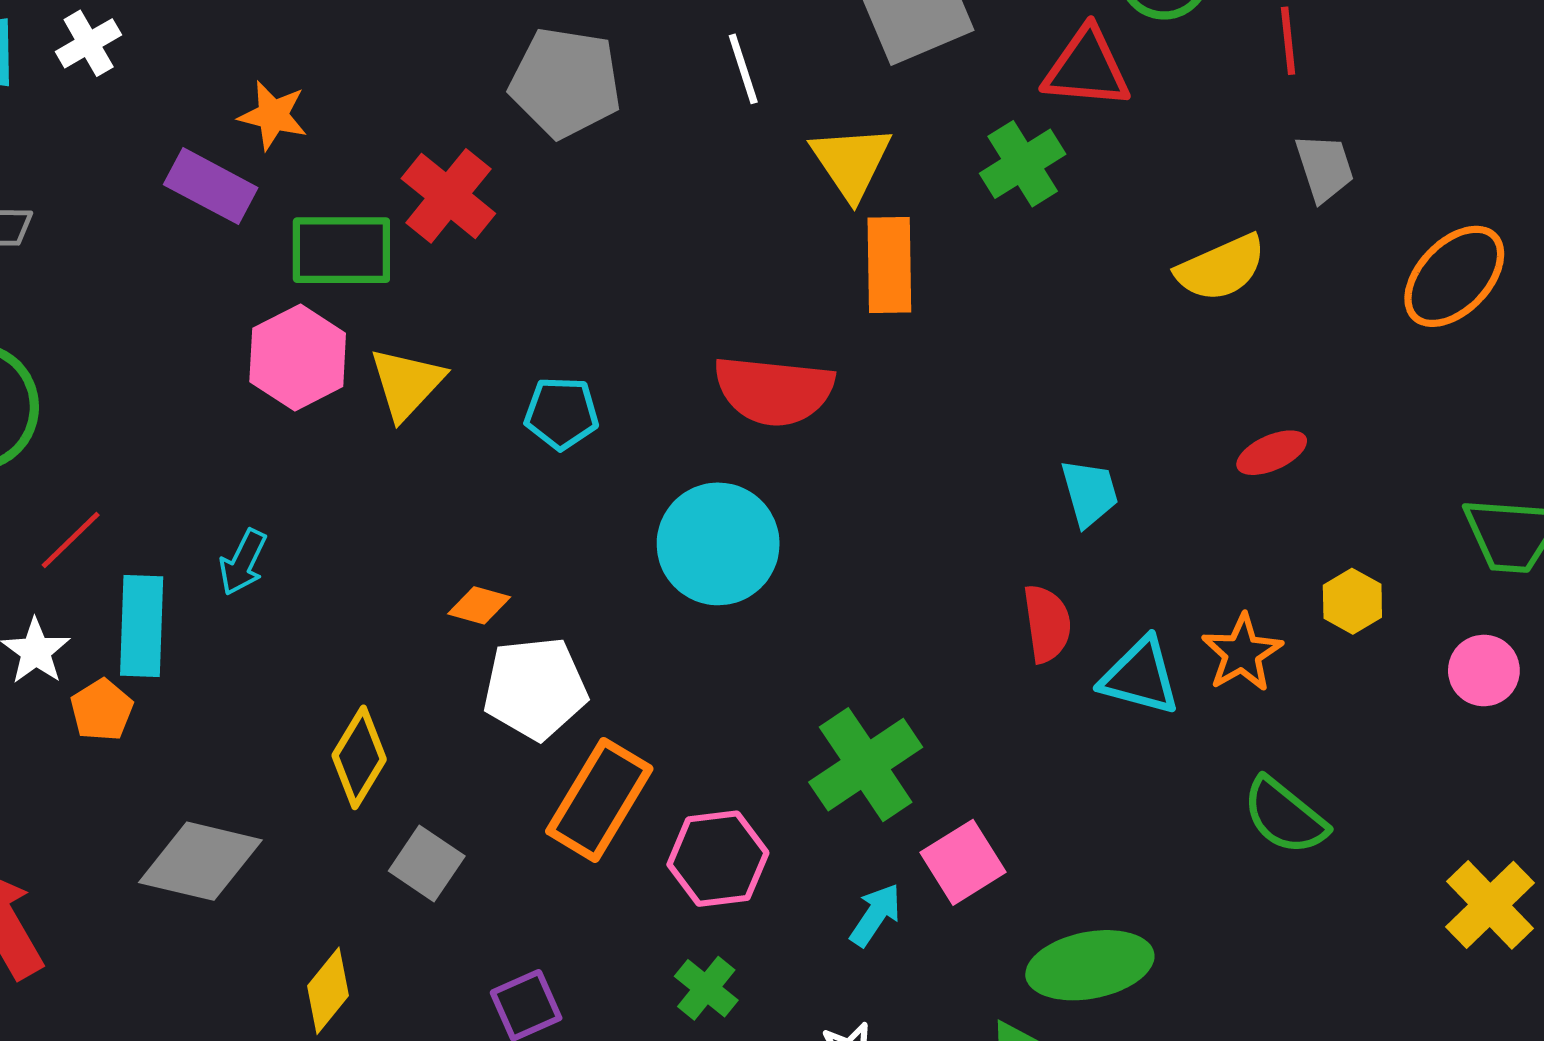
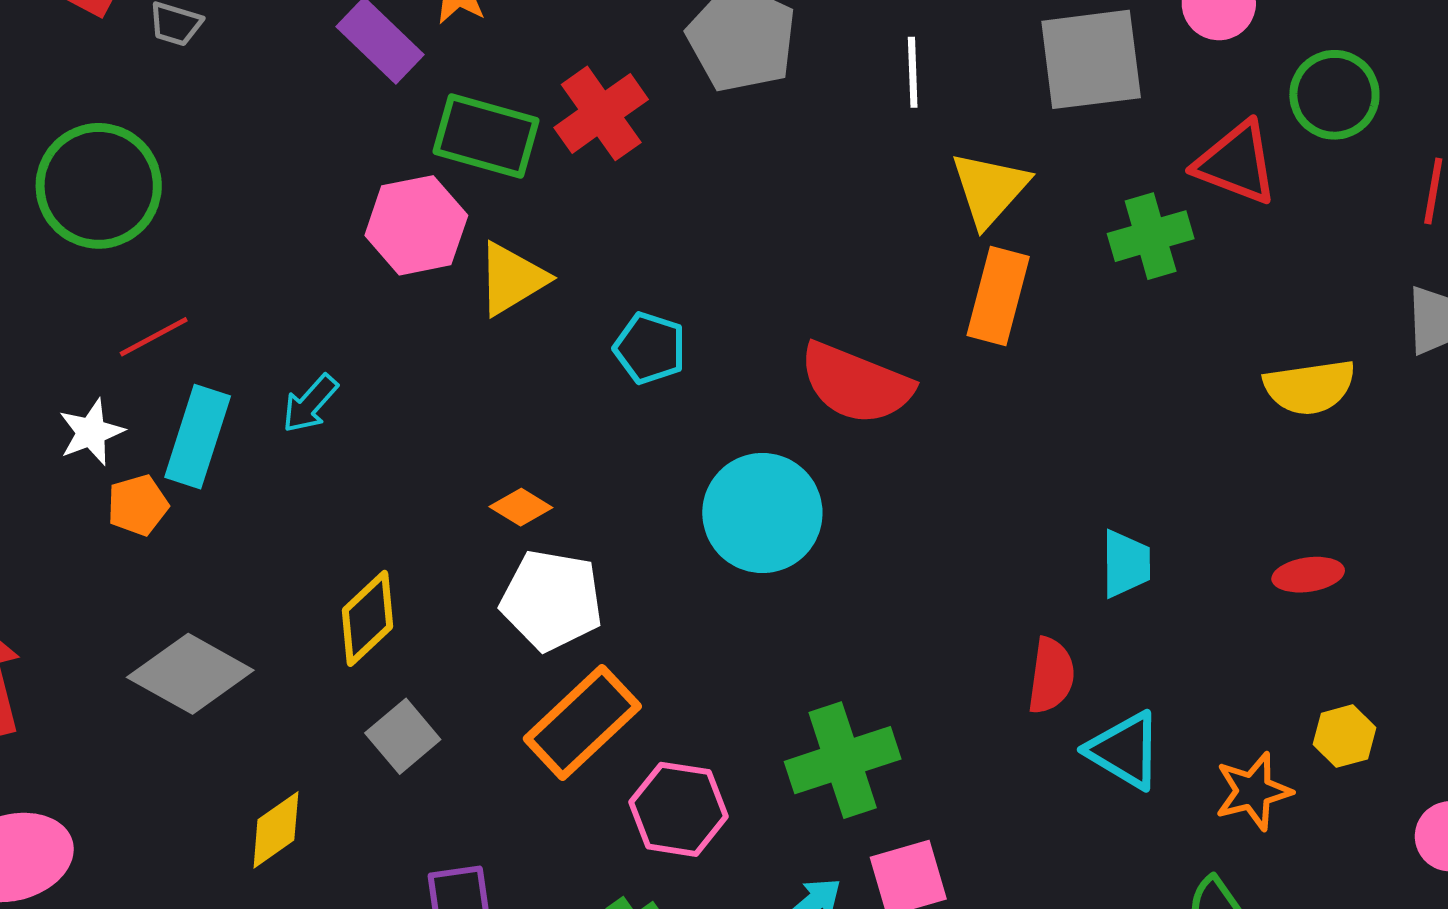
orange star: (1242, 653) -> (1253, 791), moved

